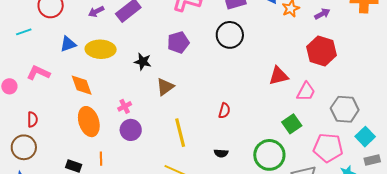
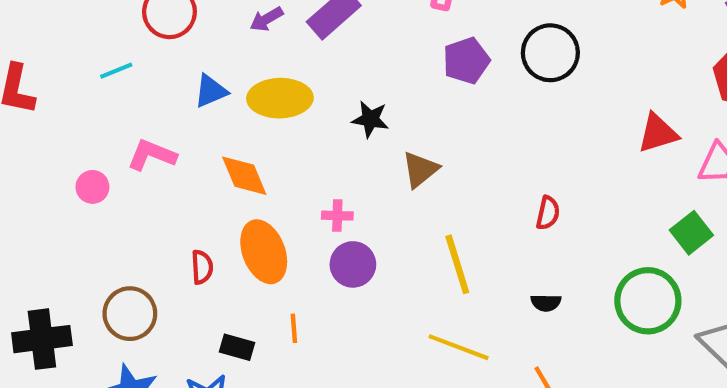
purple pentagon: (178, 42) -> (466, 61), moved
pink cross: (125, 106) -> (337, 216), turned 32
red semicircle: (32, 119) -> (202, 267), moved

